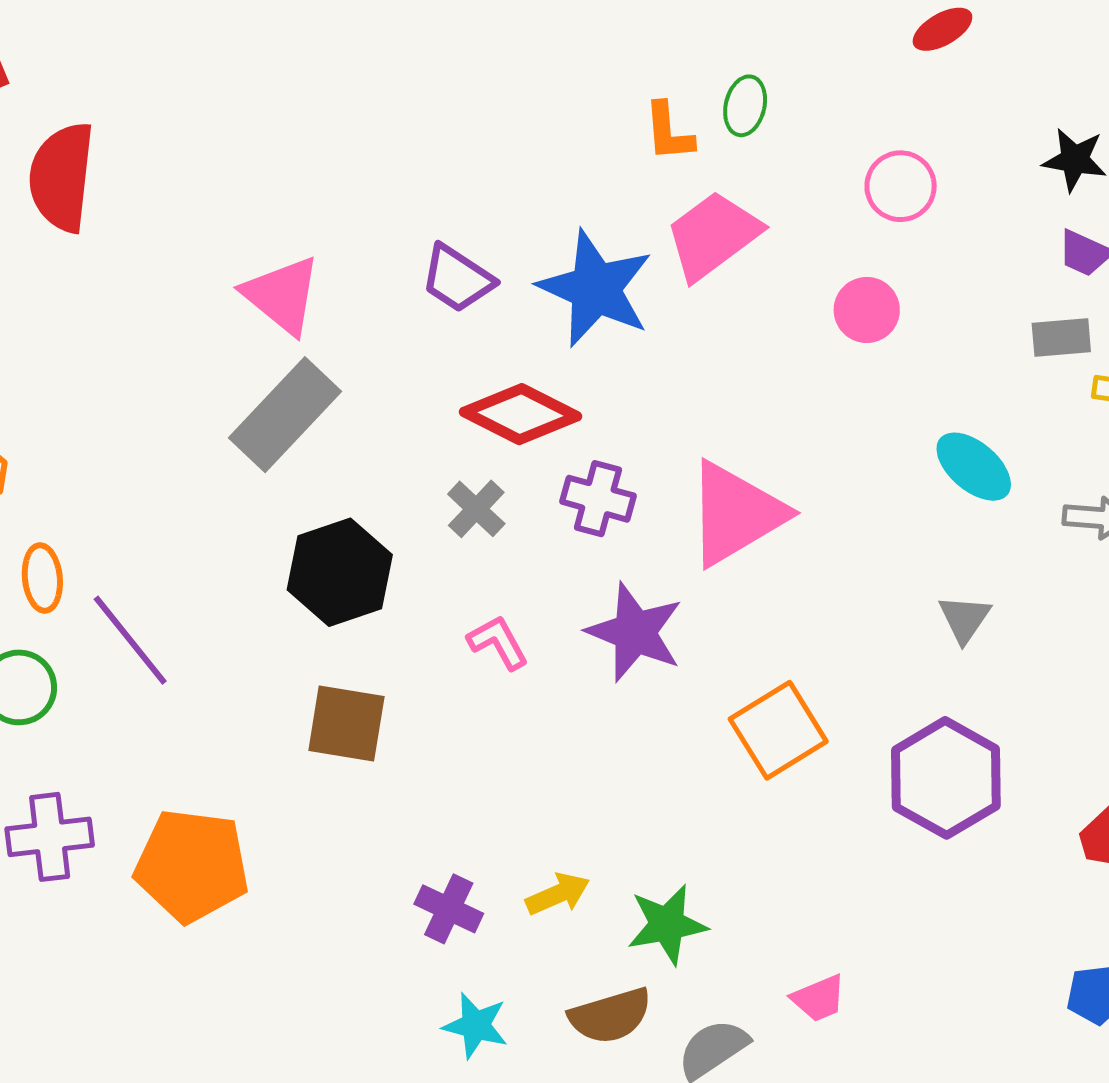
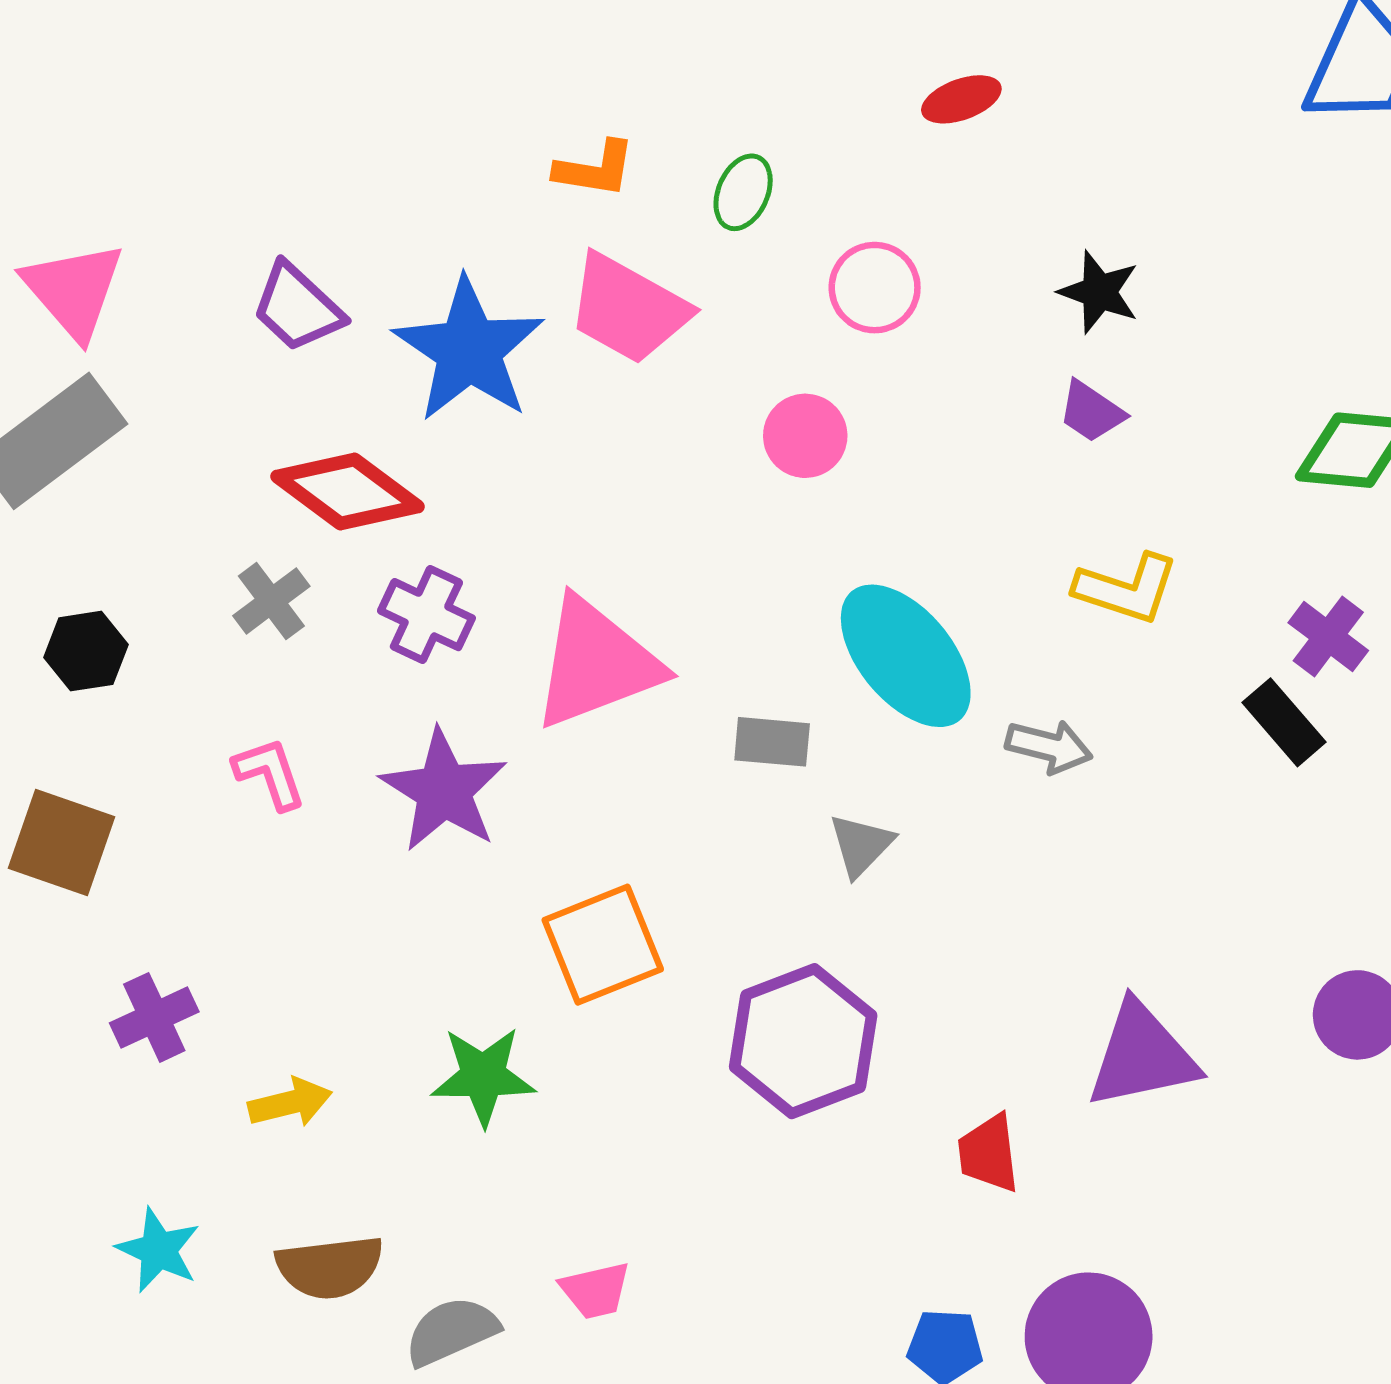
green ellipse: (745, 106) -> (743, 192), moved
orange L-shape: (669, 132) -> (595, 169), turned -86
pink trapezoid: (713, 235) -> (628, 309), turned -124
gray rectangle: (1061, 337) -> (772, 742), moved
cyan ellipse: (974, 467) -> (906, 656), size x1.5
black hexagon: (340, 572) -> (86, 651), size x0.6
purple cross: (449, 909) -> (154, 1017), moved, turned 30
green star: (667, 924) -> (483, 1076), moved

